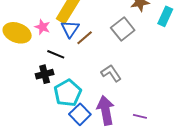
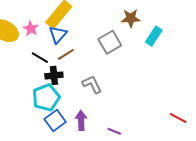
brown line: (85, 38) -> (66, 54), moved
black cross: (45, 74) -> (54, 75), moved
purple arrow: (106, 110) -> (81, 120), size x0.7

